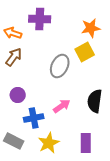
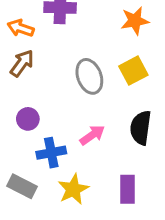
yellow square: (85, 52) -> (133, 71), moved
gray ellipse: (60, 66) -> (89, 76), turned -45

